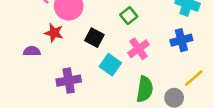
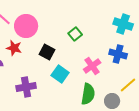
blue cross: (181, 40) -> (118, 54), turned 30
pink cross: (139, 49) -> (92, 66), moved

